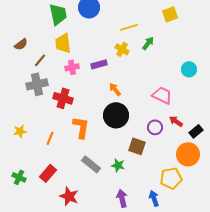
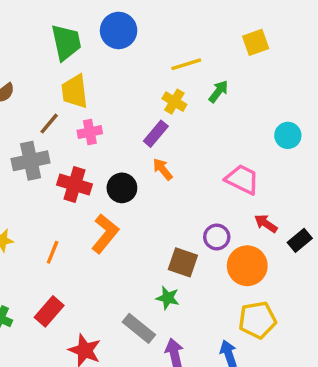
brown line: (40, 60) -> (49, 124), moved
purple rectangle: (99, 64) -> (156, 134), moved, turned -35
black circle: (116, 115) -> (122, 188), moved, size x0.7
orange L-shape: (81, 127) -> (105, 234), turned 30
purple circle: (155, 127) -> (217, 237), moved
brown square: (137, 146) -> (183, 262), moved
orange circle: (188, 154) -> (247, 266), moved
gray rectangle: (91, 164) -> (139, 328), moved

